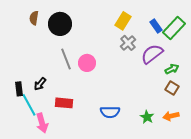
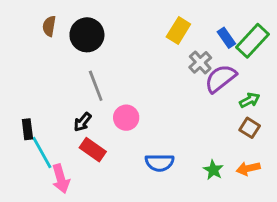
gray cross: (128, 43) -> (200, 62), moved
pink circle: (87, 63) -> (126, 118), moved
black arrow: (40, 84) -> (83, 122), moved
red rectangle: (64, 103) -> (93, 150), turned 30

